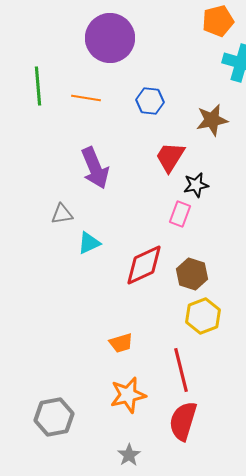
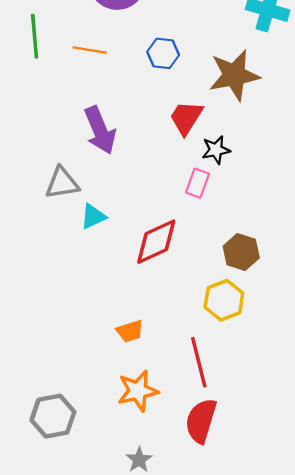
brown star: (212, 120) -> (234, 75), size x1.4
gray triangle: (62, 214) -> (62, 183), size x1.4
brown hexagon: (192, 274) -> (241, 252), moved

